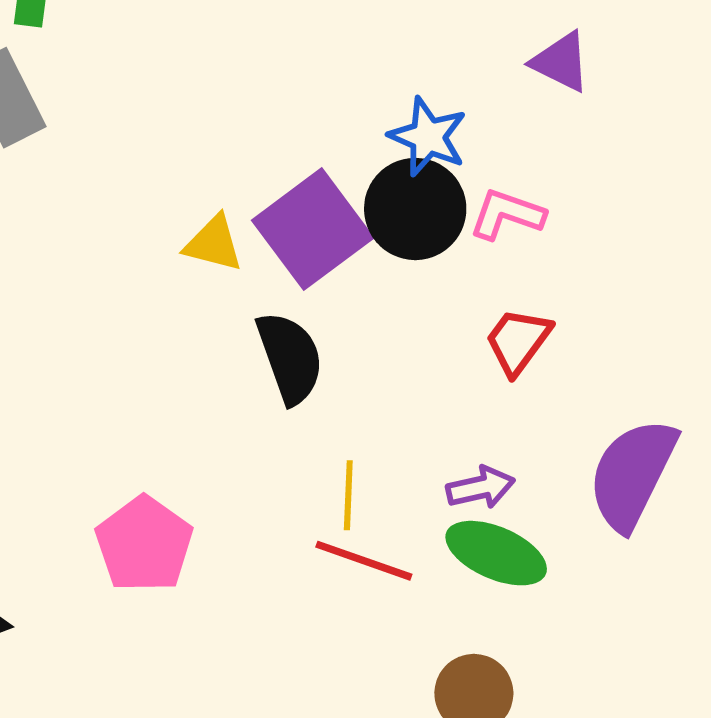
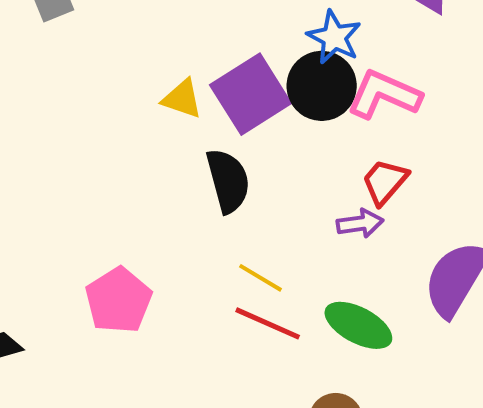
pink L-shape: (507, 214) -> (384, 95), size x1.4
purple arrow: (481, 488) -> (360, 223), moved
yellow line: (348, 495) -> (261, 278), turned -66

